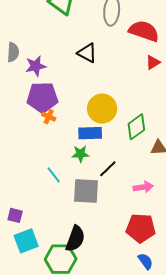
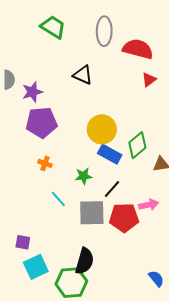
orange cross: (49, 117) -> (45, 163), moved
blue rectangle: (90, 133) -> (110, 154), moved, turned 35
red pentagon: (141, 228) -> (124, 218), moved

